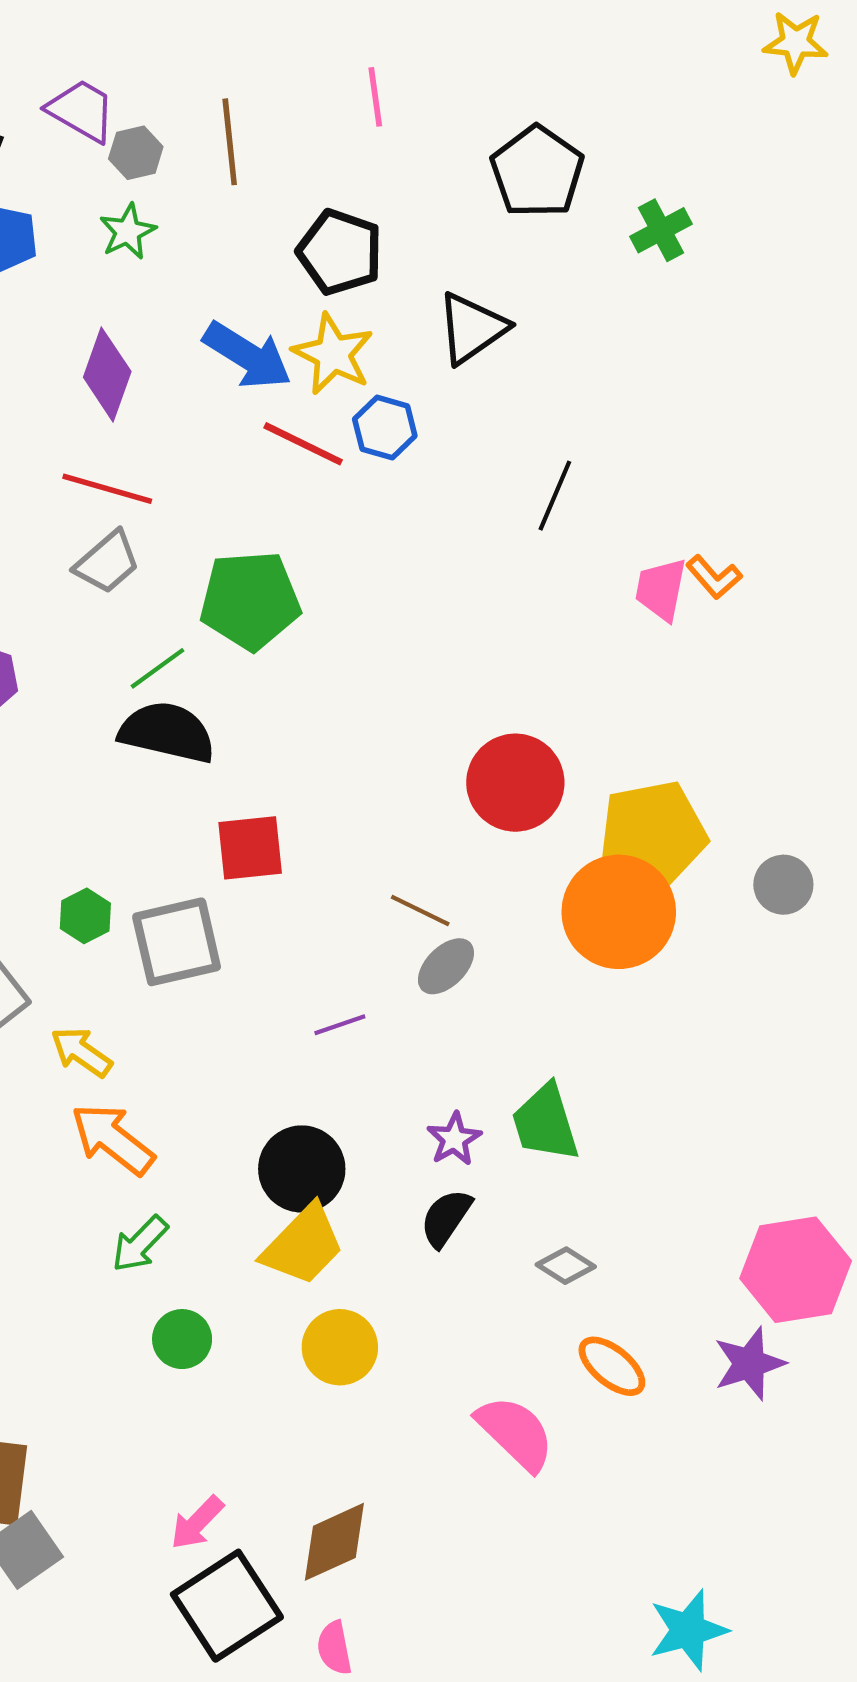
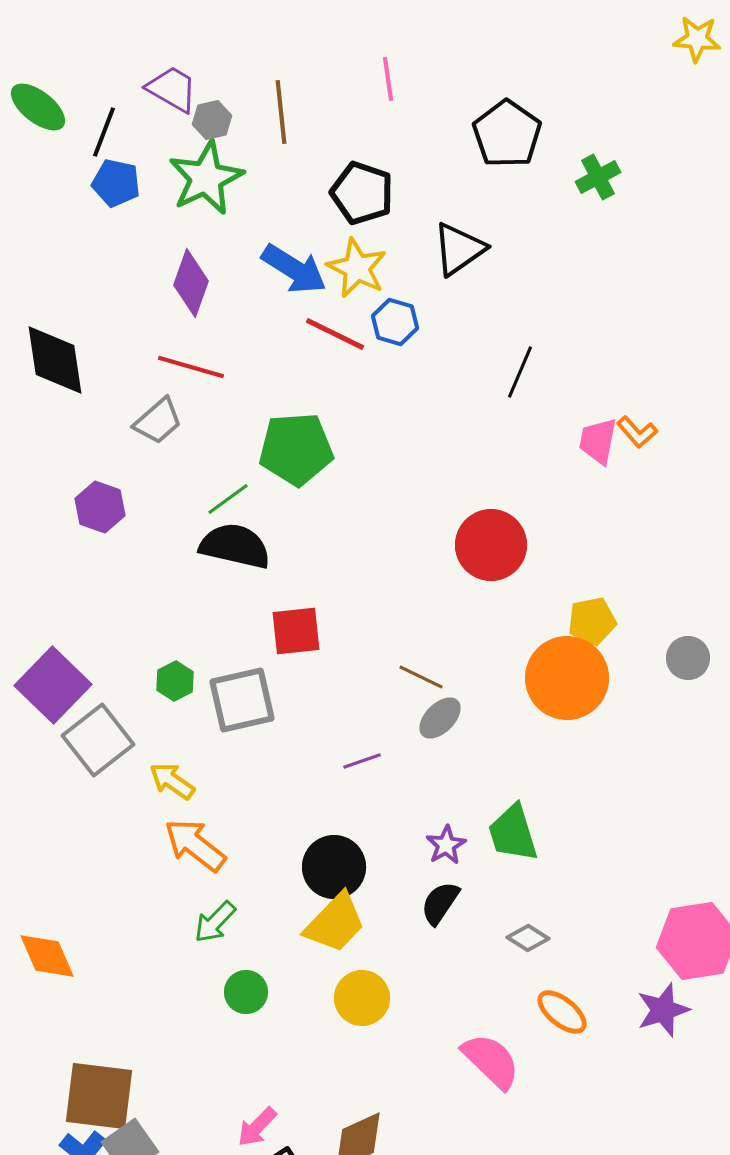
green star: (128, 232) -> (206, 178), size x1.8
gray trapezoid: (107, 562) -> (158, 421), moved
red circle: (515, 783) -> (491, 545), moved
yellow pentagon: (653, 834) -> (592, 621), size x0.6

